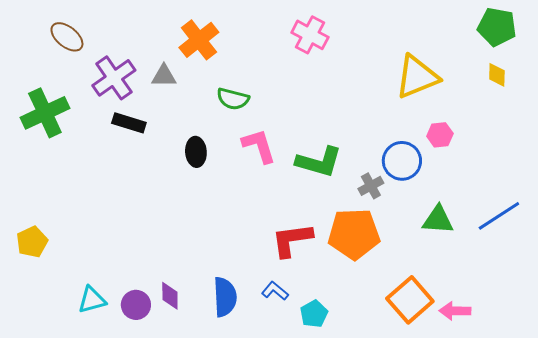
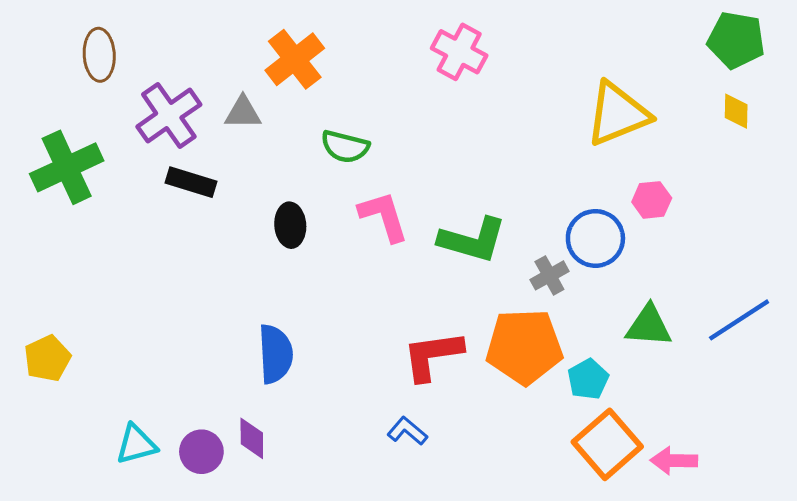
brown ellipse: (67, 37) -> (99, 55), turned 48
blue semicircle: (225, 297) -> (275, 354), moved
cyan pentagon: (314, 314) -> (588, 379), moved

